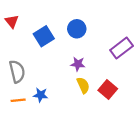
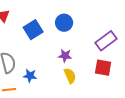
red square: (108, 90) -> (103, 68), moved, turned -30
blue star: (41, 95) -> (30, 76), moved

